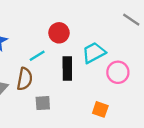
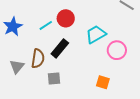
cyan line: (37, 56) -> (46, 25), moved
black rectangle: (67, 68) -> (60, 48), moved, turned 42

